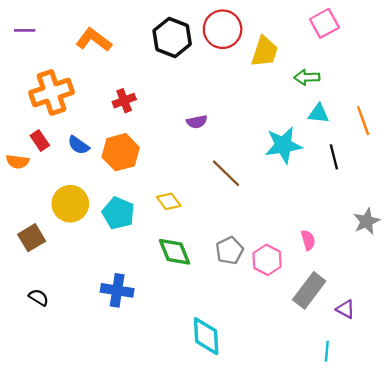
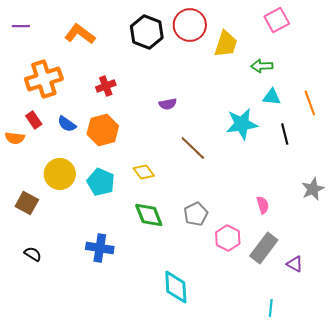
brown square: (32, 238) -> (27, 203), turned -30
pink hexagon: (267, 260) -> (228, 238), moved
cyan line: (327, 351) -> (271, 308), moved

